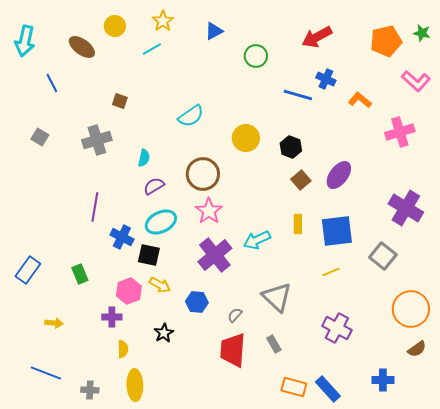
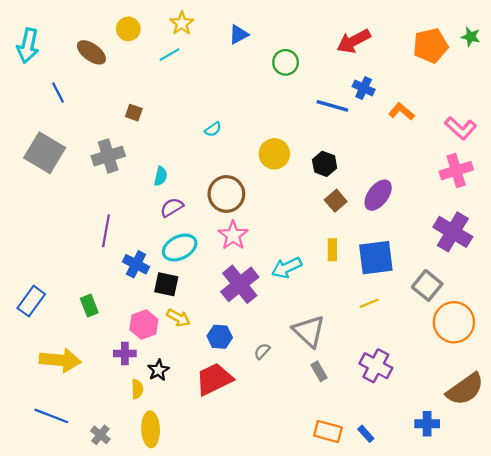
pink L-shape: (416, 81) -> (461, 128), moved
cyan semicircle: (191, 116) -> (213, 129), size x0.6
pink cross: (400, 132) -> (456, 171), moved
gray square: (40, 137) -> (45, 153), size x2.0
orange circle: (411, 309) -> (454, 322), moved
yellow arrow: (54, 323) -> (60, 360), size x2.0
black star: (164, 333) -> (158, 370), moved
gray rectangle: (274, 344) -> (319, 371), moved
brown semicircle: (417, 349) -> (465, 389), size x1.8
red trapezoid: (233, 350) -> (214, 379), moved, turned 60
blue rectangle: (328, 389) -> (366, 434), size x0.6
gray cross: (90, 390) -> (100, 435), turned 36

